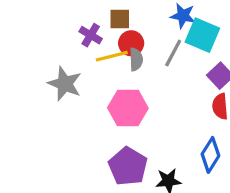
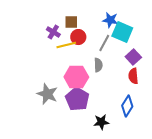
gray semicircle: (136, 59) -> (98, 65), moved
gray star: (65, 84) -> (47, 94), moved
purple pentagon: (128, 166) -> (77, 99), moved

